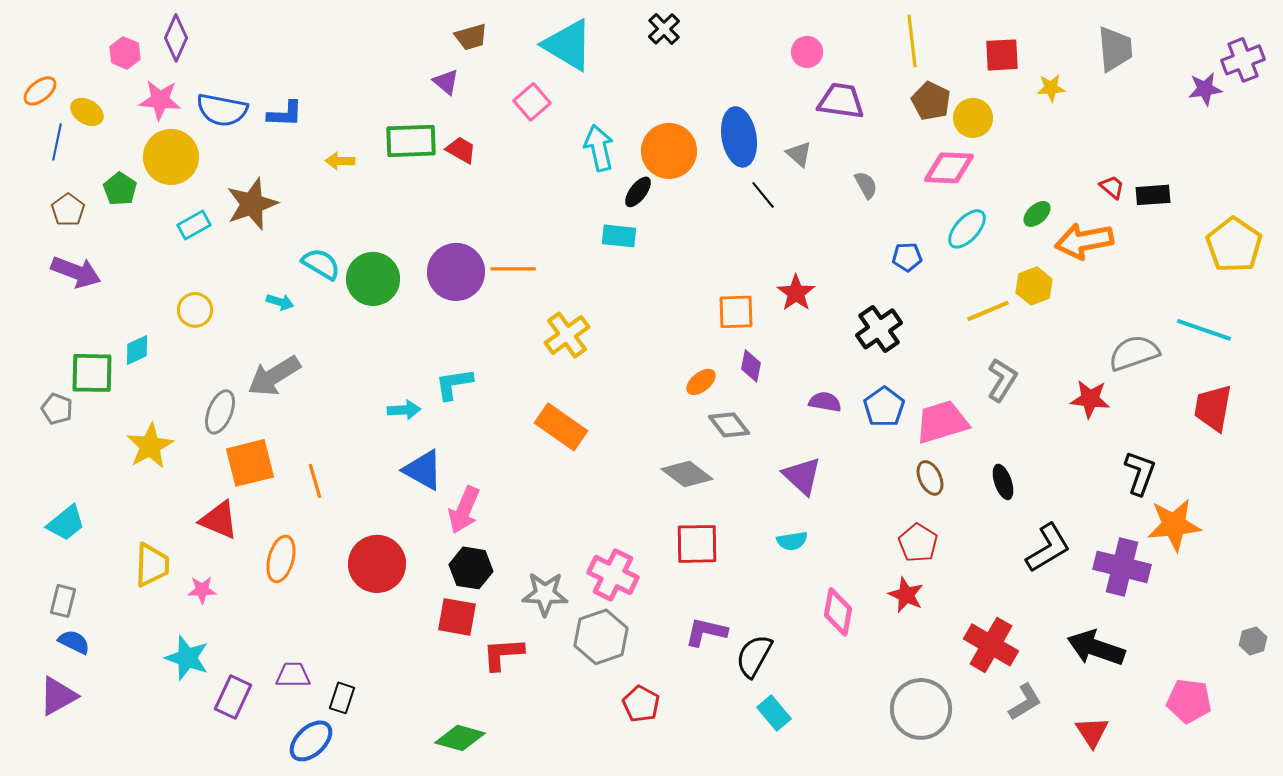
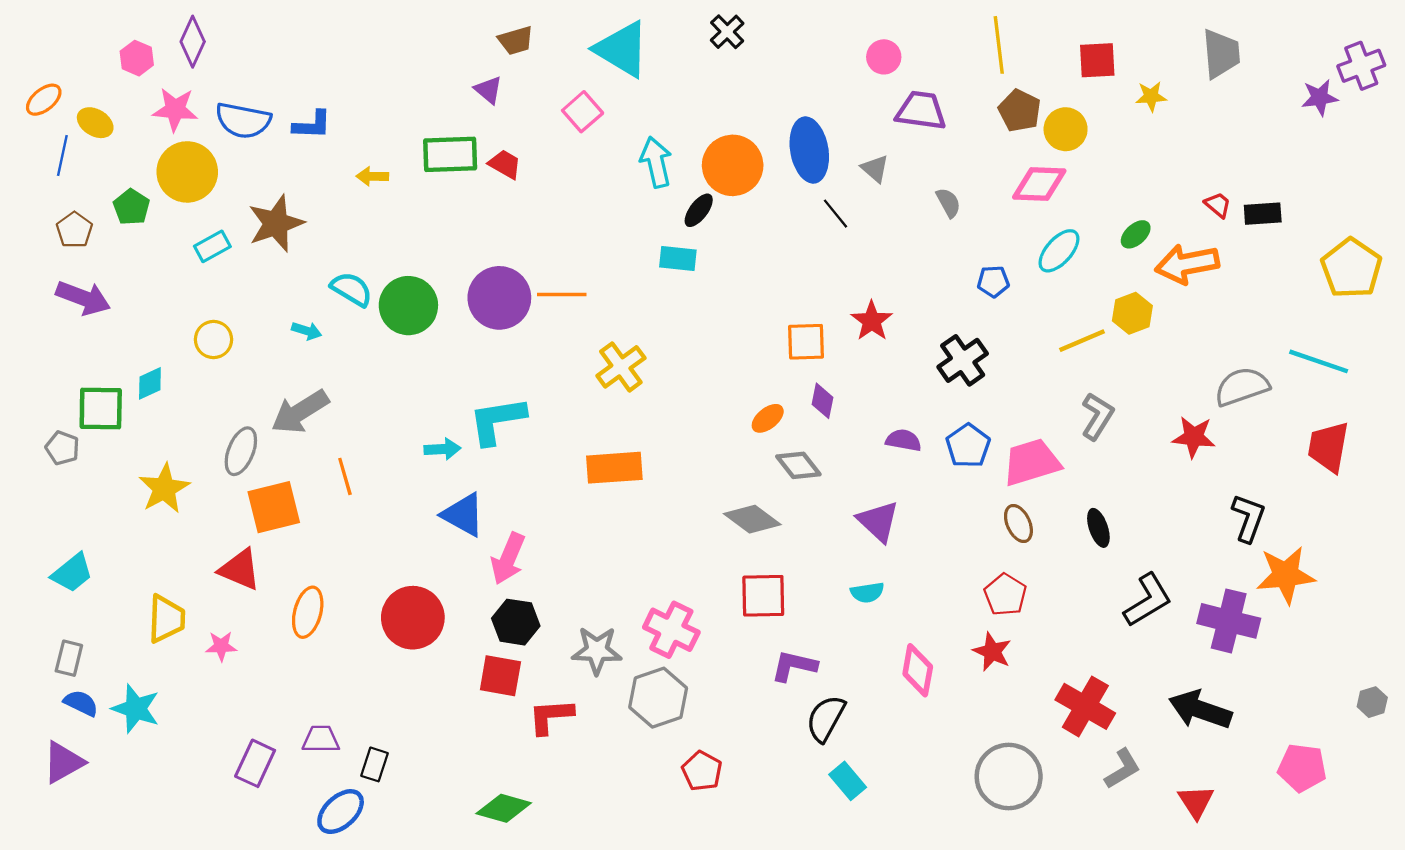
cyan L-shape: (454, 384) -> (497, 421), size x1.4
orange rectangle: (561, 427) -> (614, 468), turned -39
orange line: (315, 481) -> (345, 476), moved
purple L-shape: (706, 632) -> (794, 666), moved
cyan star: (187, 658) -> (136, 709), moved

